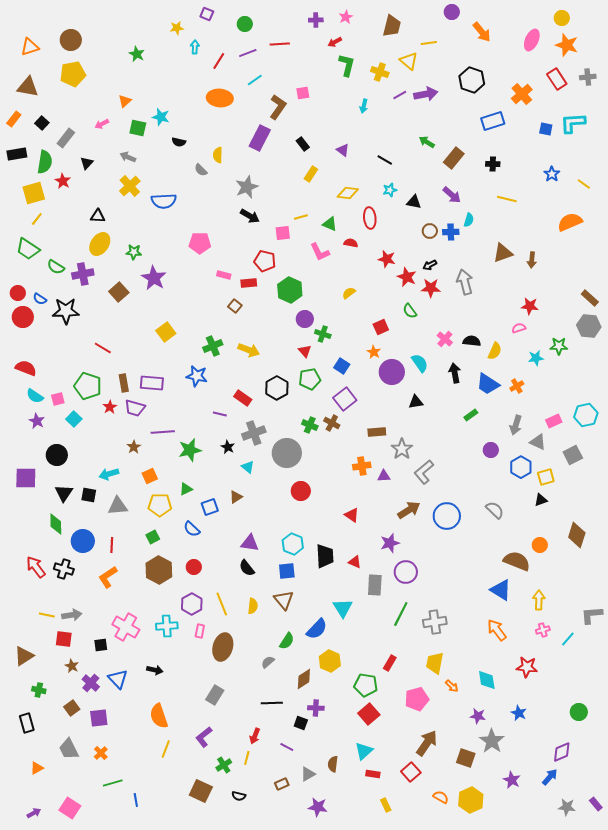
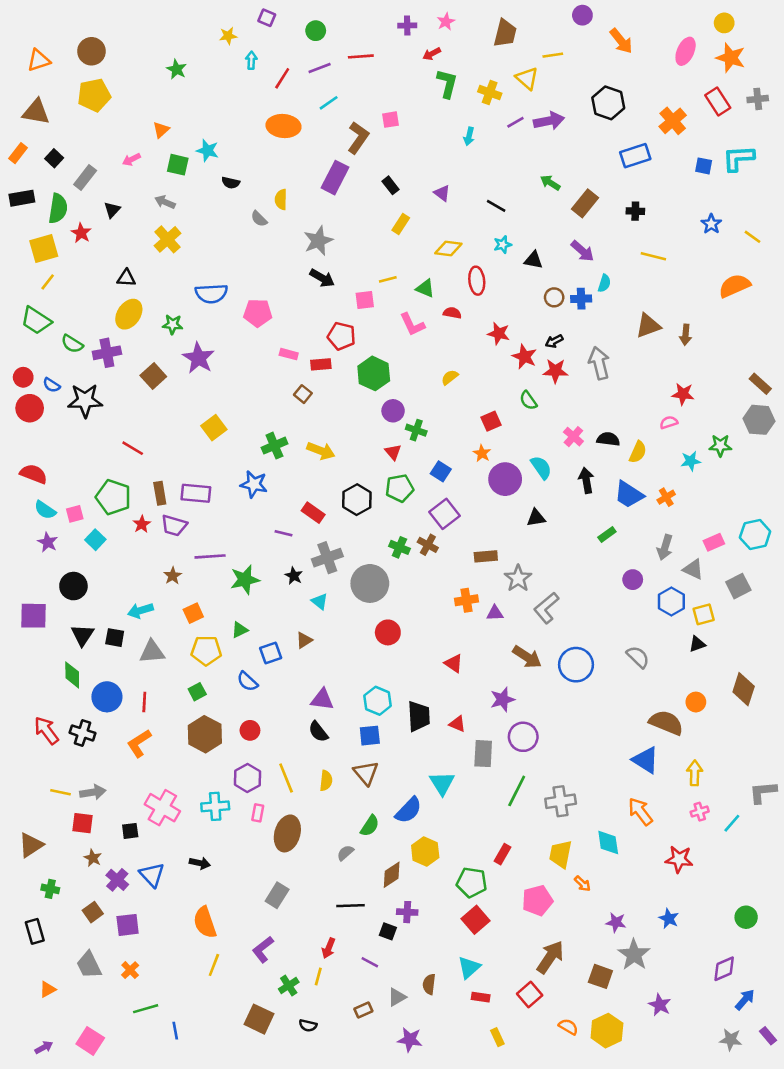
blue semicircle: (164, 201) -> (211, 294), moved
brown arrow: (409, 510) -> (527, 657), turned 65
cyan diamond: (487, 680) -> (608, 842), moved
blue arrow: (550, 777) -> (745, 1000), moved

